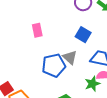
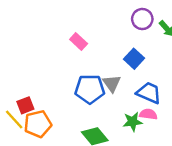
pink rectangle: (37, 30) -> (79, 42), turned -48

